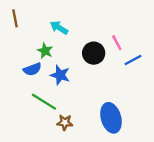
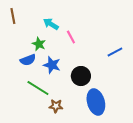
pink line: (117, 43) -> (71, 37), moved
black circle: (94, 53) -> (81, 76), moved

